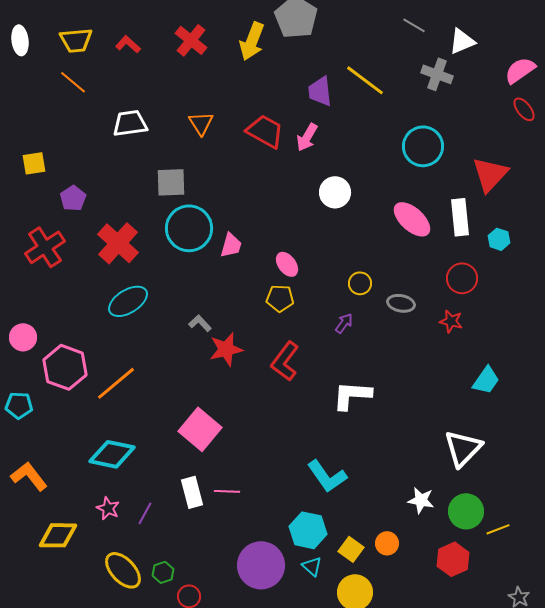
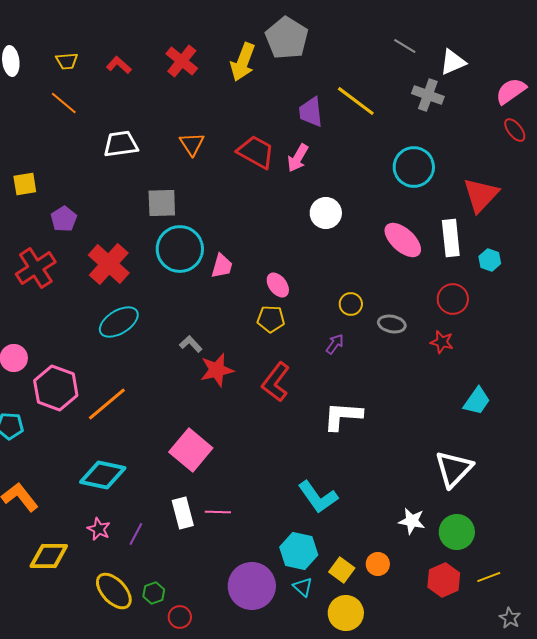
yellow trapezoid: (76, 40) -> (67, 61), size x0.7
yellow line: (498, 529) -> (489, 577), moved

